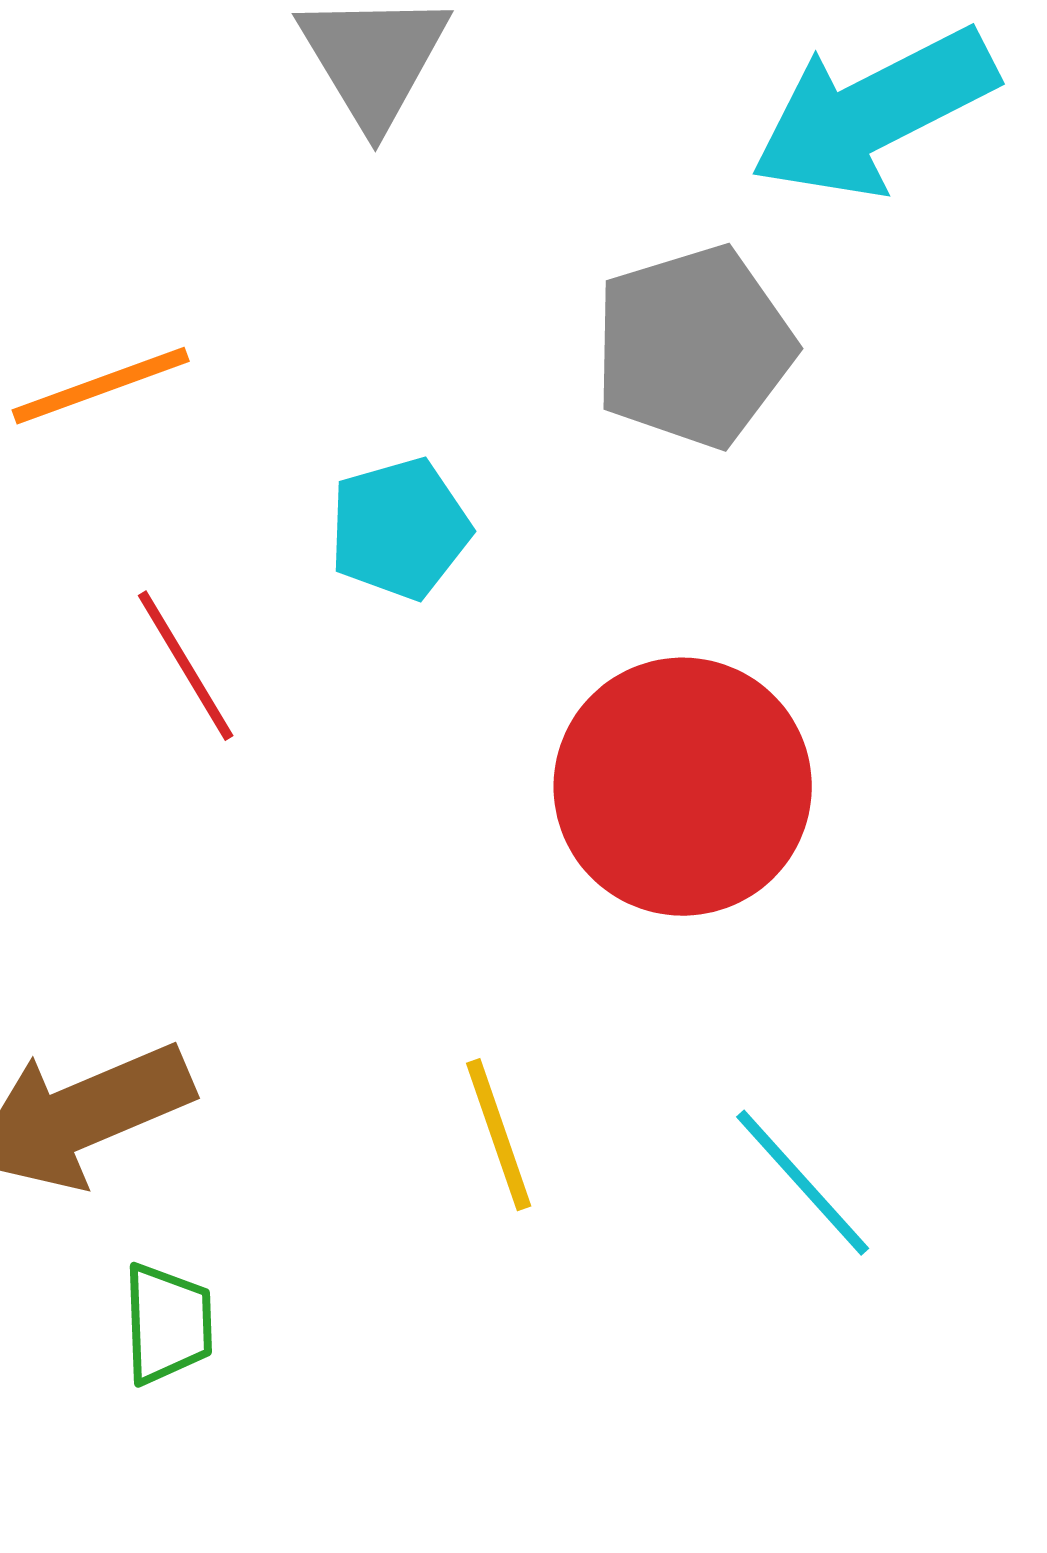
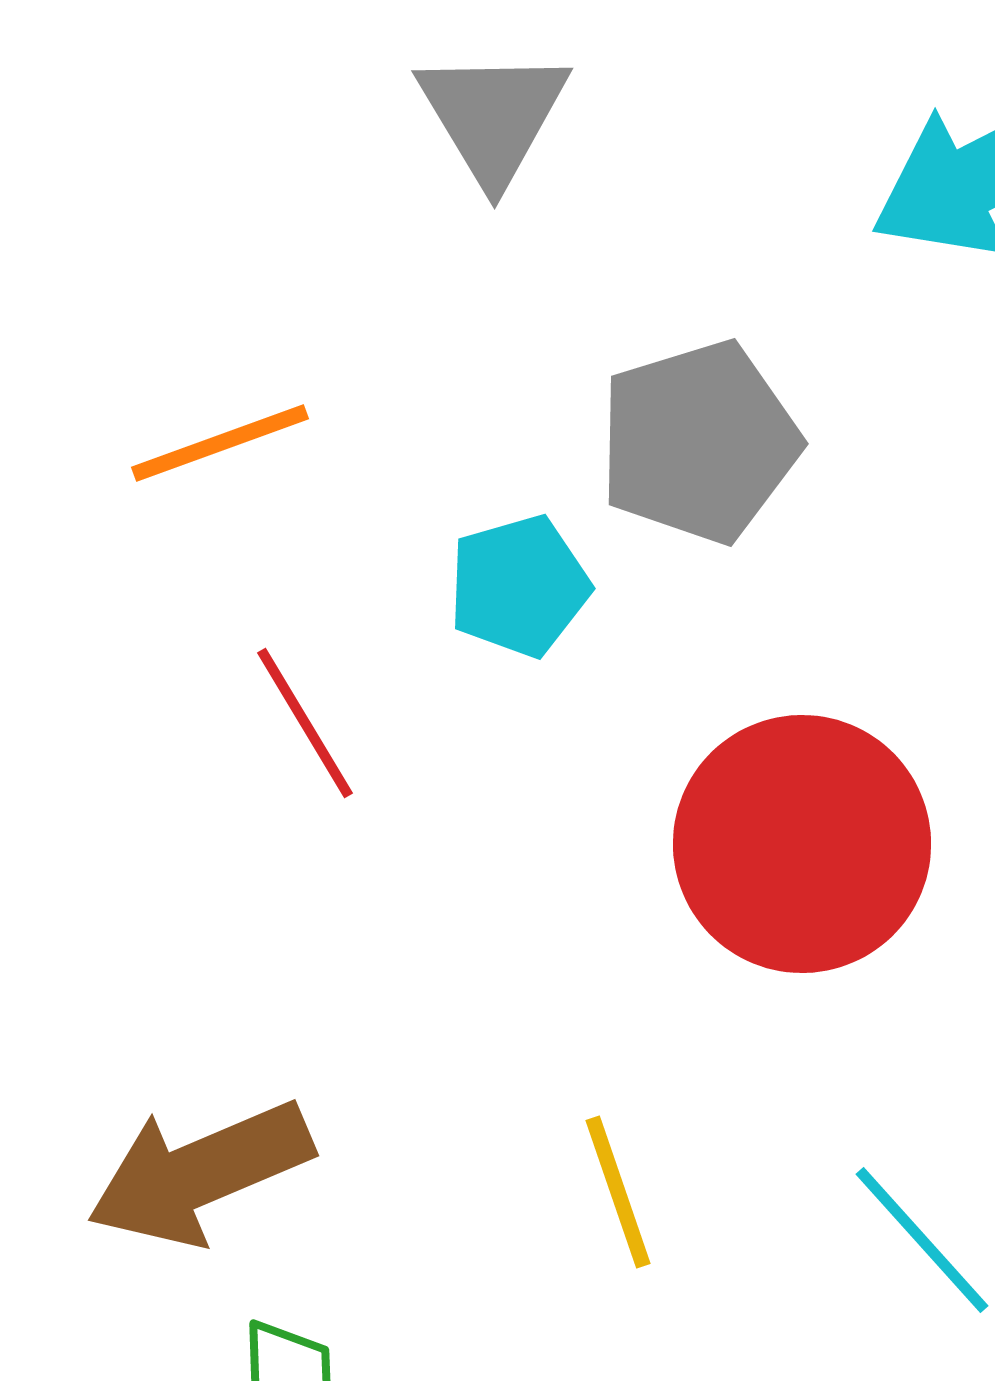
gray pentagon: (694, 347) -> (699, 442), moved

